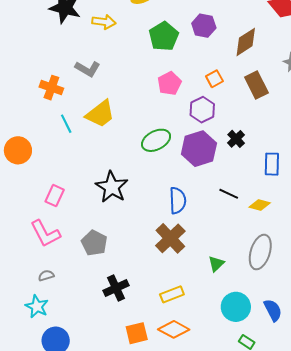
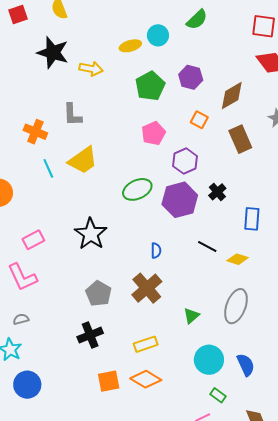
gray L-shape: (88, 69) -> (72, 115), turned 55
orange square: (214, 79) -> (199, 120), moved, turned -36
pink rectangle: (55, 196) -> (33, 240), turned 35
blue semicircle: (178, 200) -> (156, 251), size x0.6
gray pentagon: (94, 243) -> (98, 293), moved

